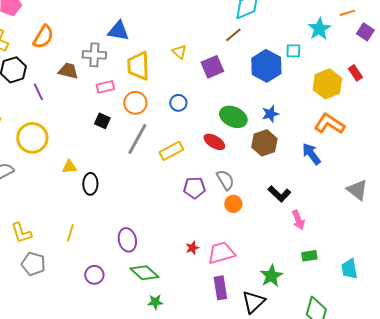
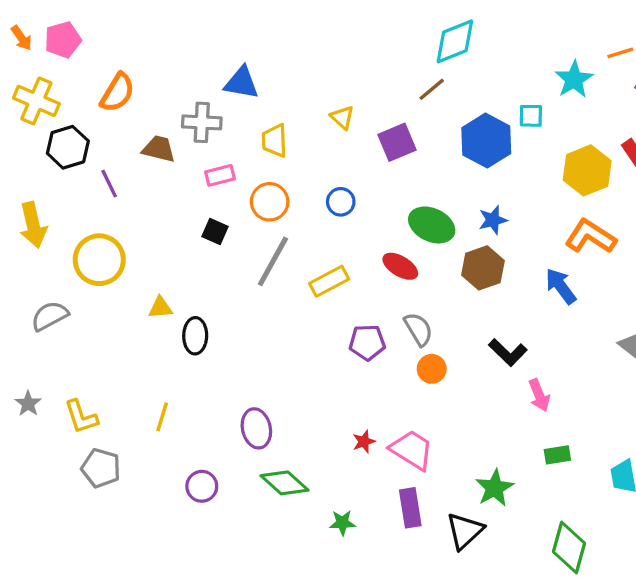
yellow trapezoid: (138, 66) -> (275, 141), size x0.7
pink trapezoid: (221, 253) -> (412, 450), turned 48
green star: (155, 302) -> (342, 523), moved

